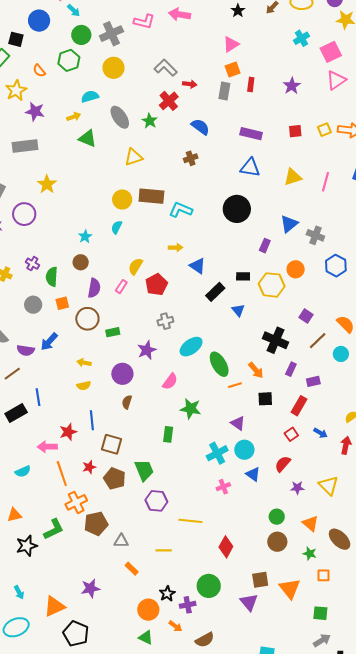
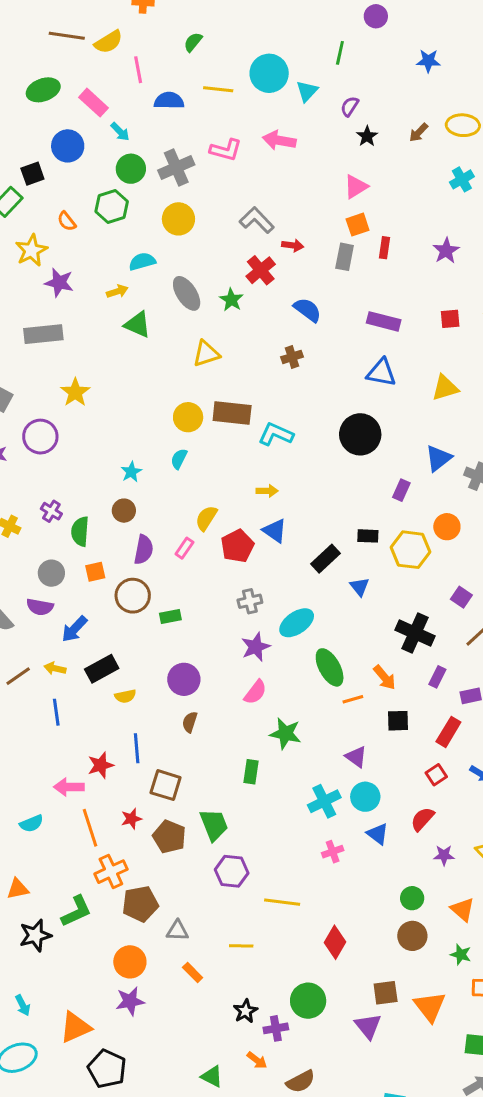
black square: (16, 39) -> (32, 174), turned -35
blue triangle: (198, 266) -> (275, 531), moved
cyan ellipse: (191, 347) -> (297, 623), moved
purple semicircle: (26, 350) -> (40, 607), moved
purple star: (147, 350) -> (256, 647), moved
yellow arrow: (84, 363) -> (55, 668), moved
black rectangle: (16, 413) -> (102, 669), moved
orange circle: (148, 610) -> (130, 962), moved

